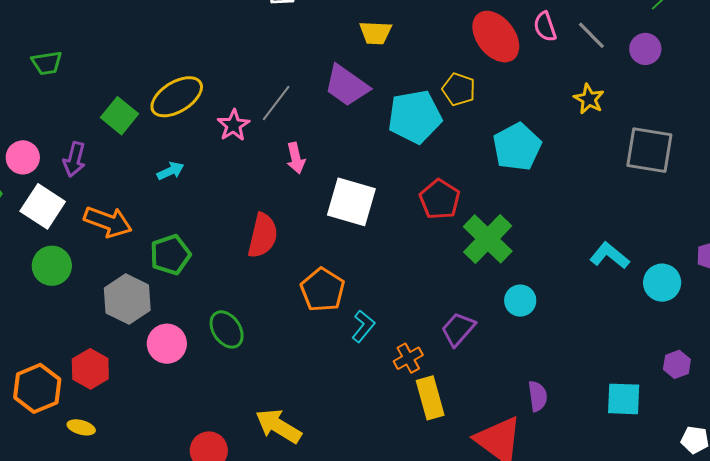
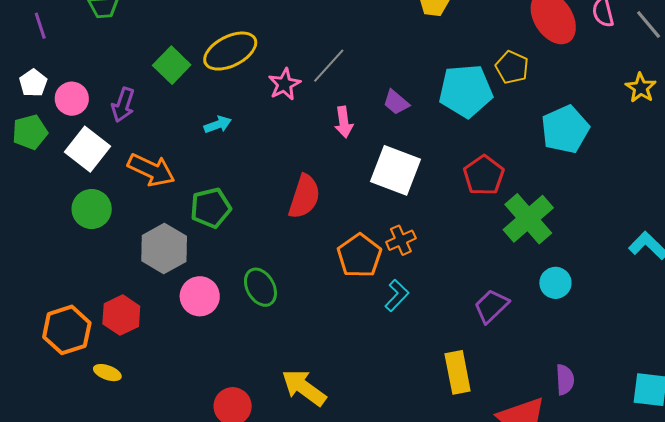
purple trapezoid: (347, 86) -> (396, 102), moved, size x0.6
orange cross: (408, 358) -> (401, 240), moved

